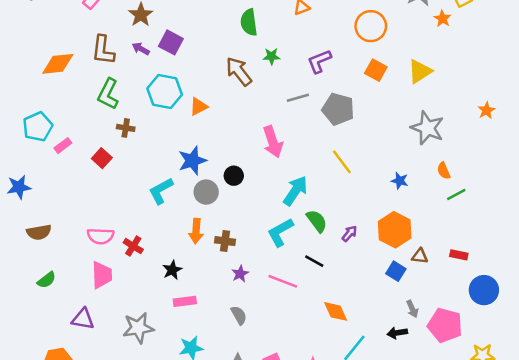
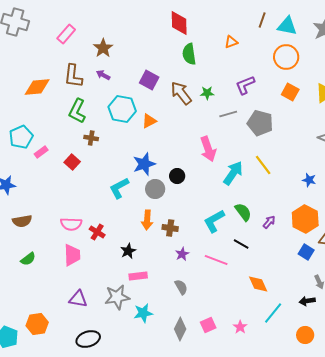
purple square: (171, 42) -> (149, 80), moved
green star: (271, 56) -> (207, 93), moved
cyan arrow: (295, 191) -> (233, 173), moved
purple triangle: (83, 319) -> (78, 299), moved
gray star: (138, 328) -> (117, 297), moved

